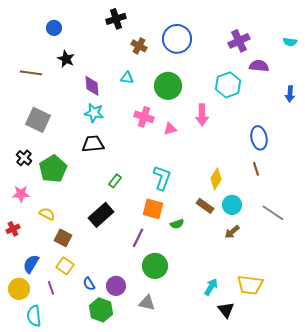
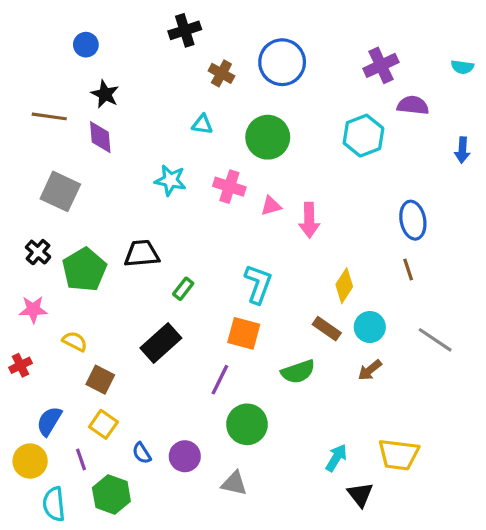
purple diamond: (92, 86) -> (100, 137), moved
cyan star: (94, 113) -> (170, 180), moved
pink arrow: (202, 115) -> (309, 220), moved
black trapezoid: (93, 144) -> (142, 254), moved
green semicircle: (177, 224) -> (298, 372), moved, size x1.5
green hexagon: (101, 310) -> (111, 495), moved

